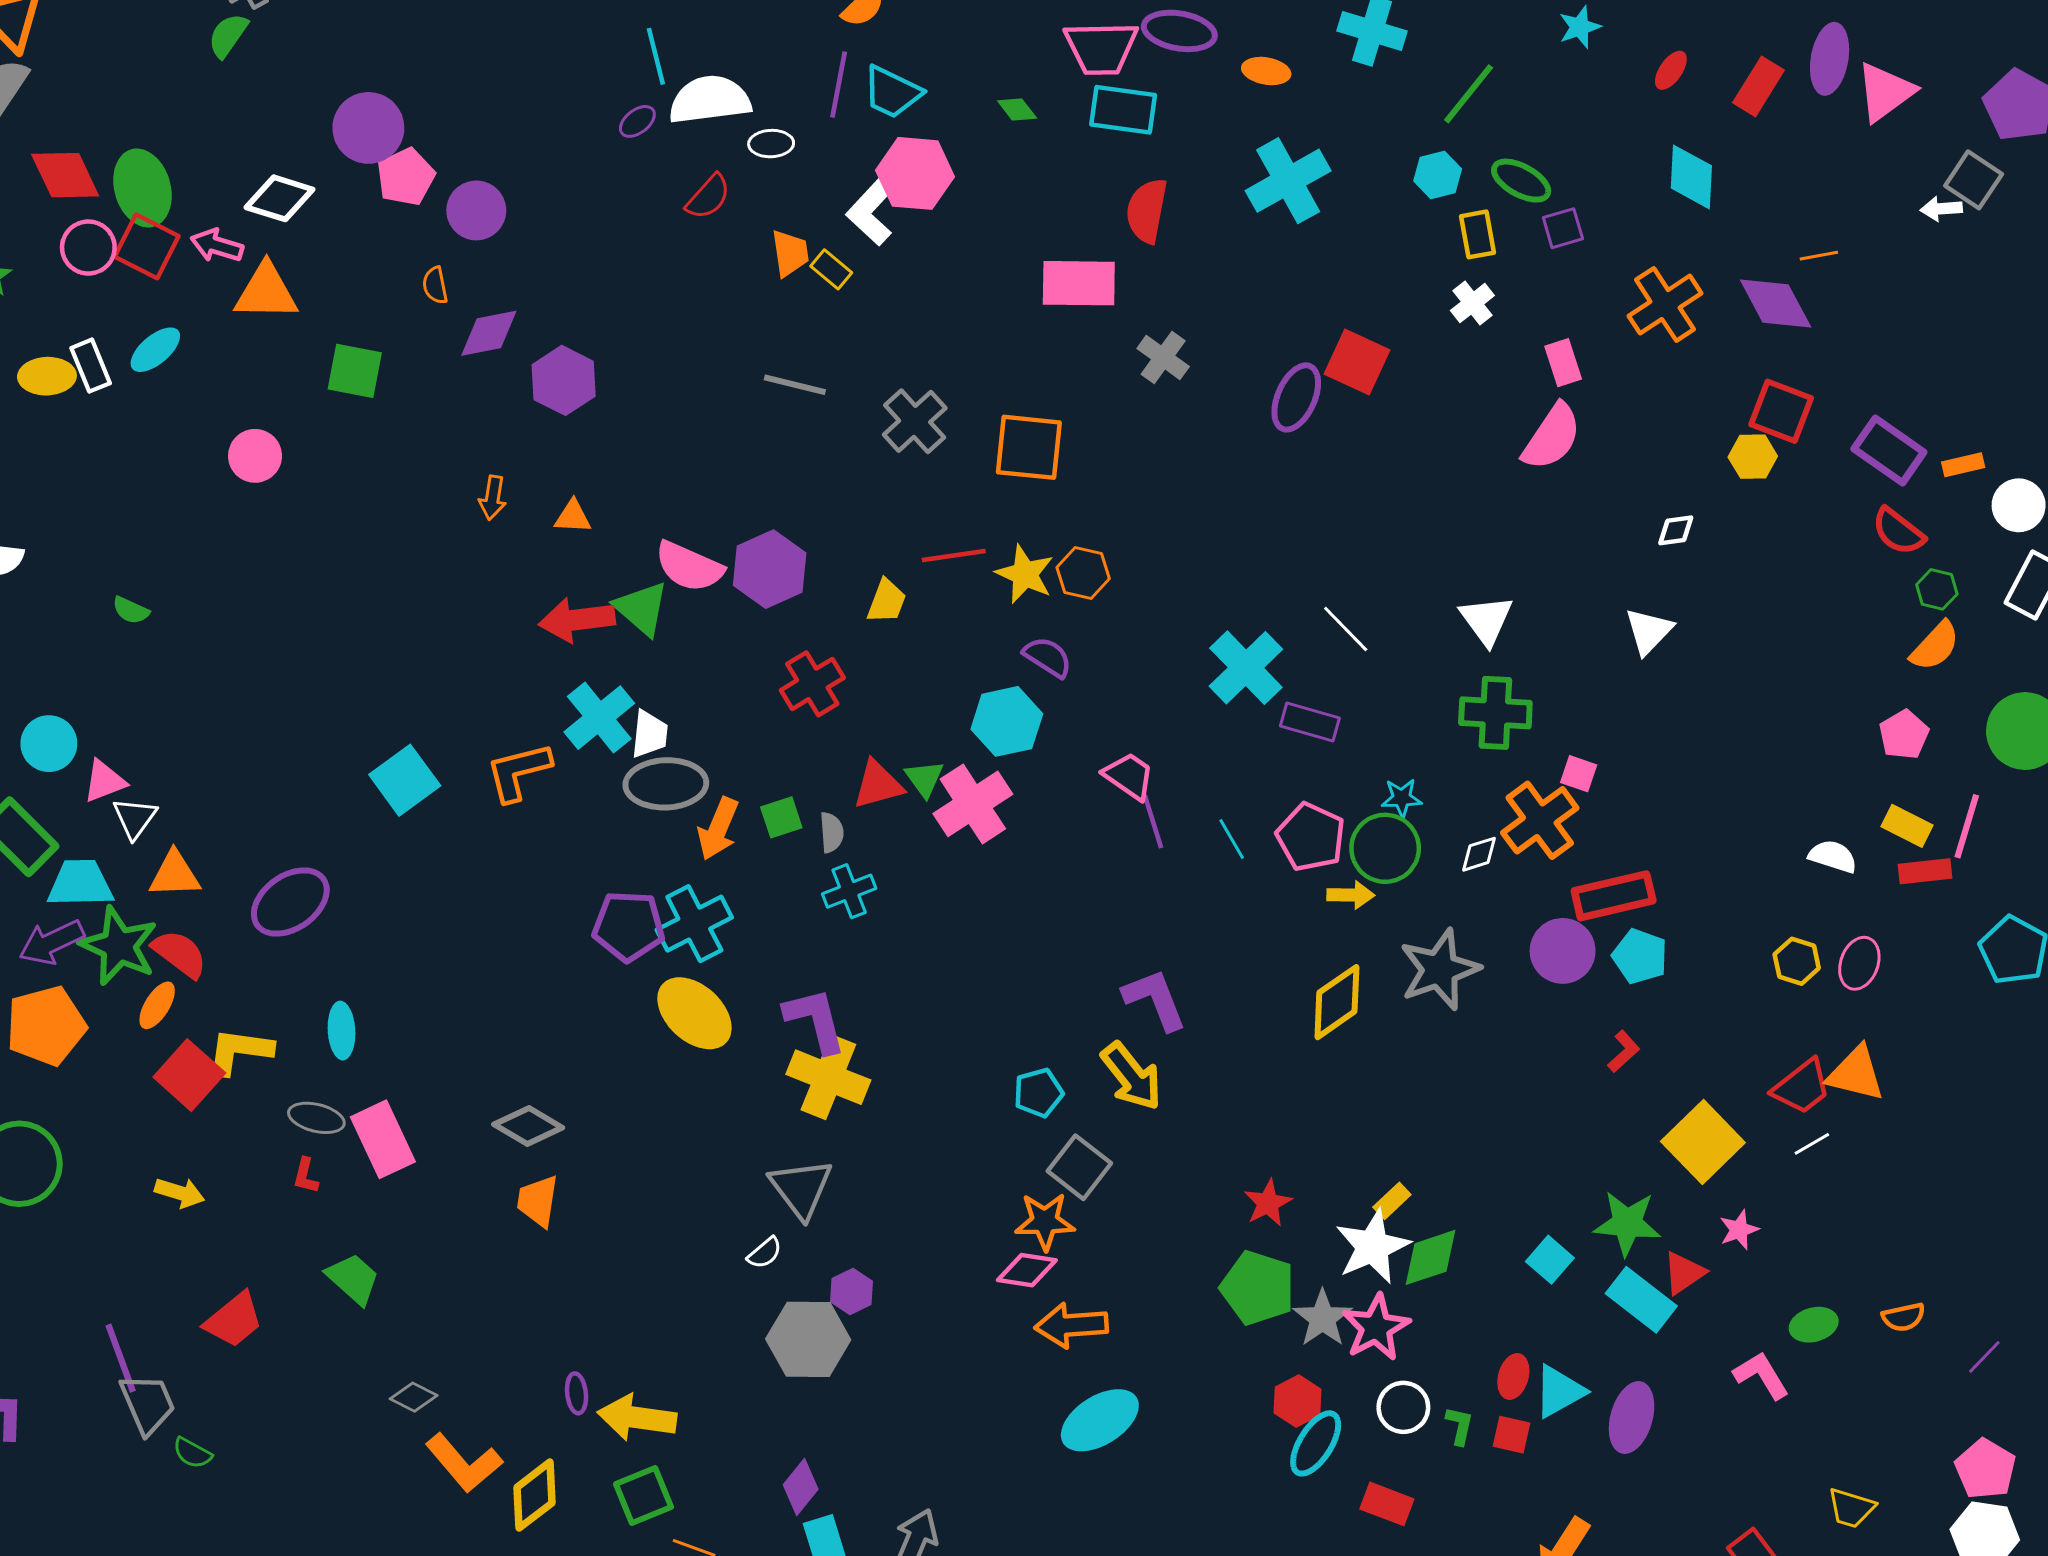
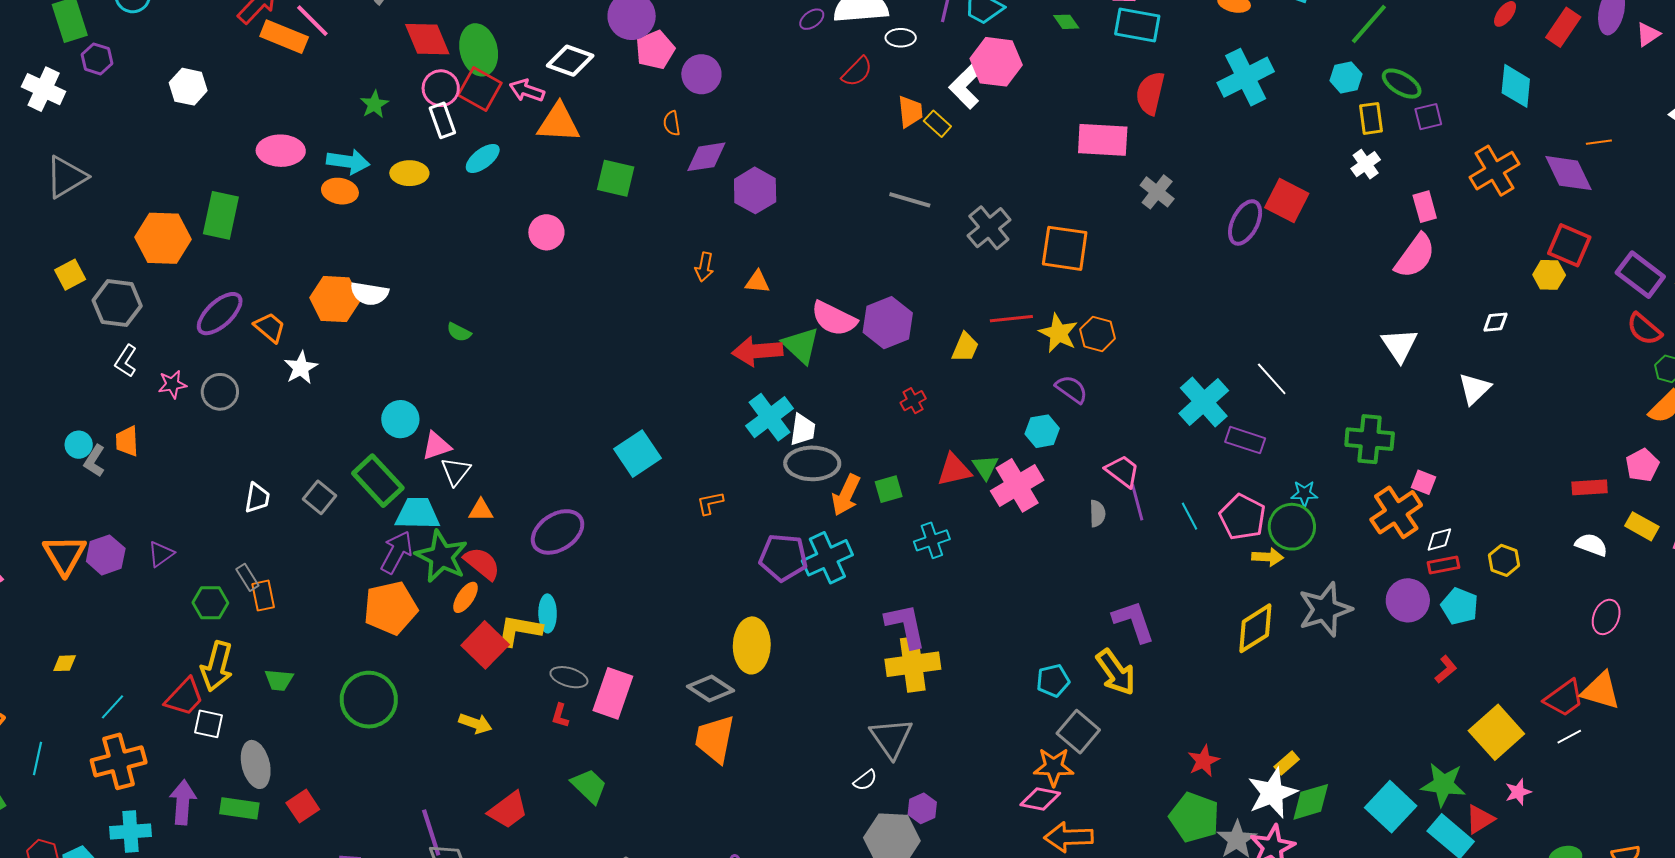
pink triangle: (1885, 92) -> (1648, 34), size x0.6
white rectangle: (91, 366) -> (442, 120), moved
white triangle: (1486, 620) -> (1399, 345), moved
red cross: (812, 684) -> (913, 401), size x0.6
cyan hexagon: (1007, 721) -> (1042, 431), size x0.7
orange L-shape: (518, 772) -> (710, 503), moved, size x0.6
gray semicircle: (832, 832) -> (1097, 513), moved
white diamond: (1479, 854) -> (1439, 540), moved
red rectangle: (1925, 871) -> (1590, 487), moved
orange triangle: (175, 874) -> (481, 510), size x0.7
red rectangle: (1614, 896) -> (1444, 565), size x0.6
purple arrow: (52, 942) -> (397, 552), turned 141
yellow hexagon: (1797, 961) -> (1504, 560), moved
yellow ellipse: (694, 1013) -> (752, 645), moved, turned 46
cyan ellipse: (342, 1031) -> (548, 613), moved
yellow cross: (828, 1077) -> (913, 664), turned -32
pink rectangle: (383, 1139) -> (613, 693), turned 42
orange trapezoid: (538, 1201) -> (715, 739), size x1.4
cyan square: (1550, 1260) -> (1391, 807), size x1.6

